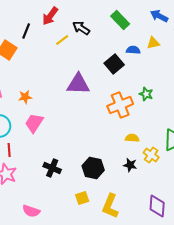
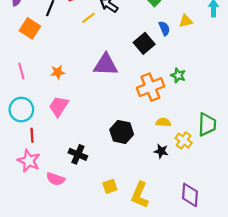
blue semicircle: (133, 50) -> (164, 28), turned 64
orange star: (25, 97) -> (58, 72), moved
black hexagon: (93, 168) -> (122, 132), moved
pink semicircle: (31, 211) -> (55, 179), moved

